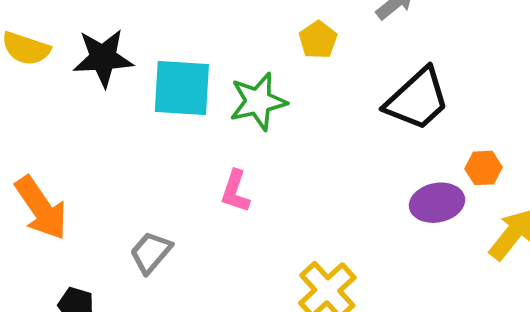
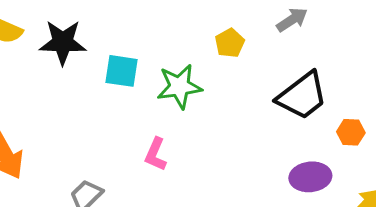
cyan square: (182, 88) -> (121, 71), size x0.7
orange hexagon: (484, 168) -> (351, 132), moved

